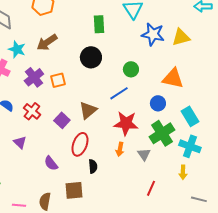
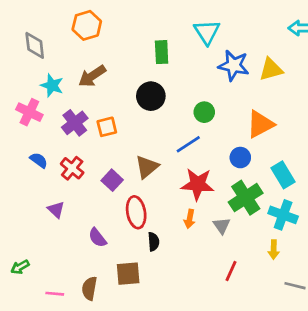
orange triangle: (173, 78) -> (260, 124), turned -40
red ellipse: (80, 144) -> (136, 212), turned -30

